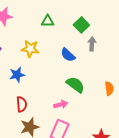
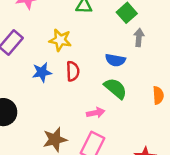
blue semicircle: (68, 55) -> (115, 60), moved, turned -35
red semicircle: (22, 104) -> (73, 71), moved

